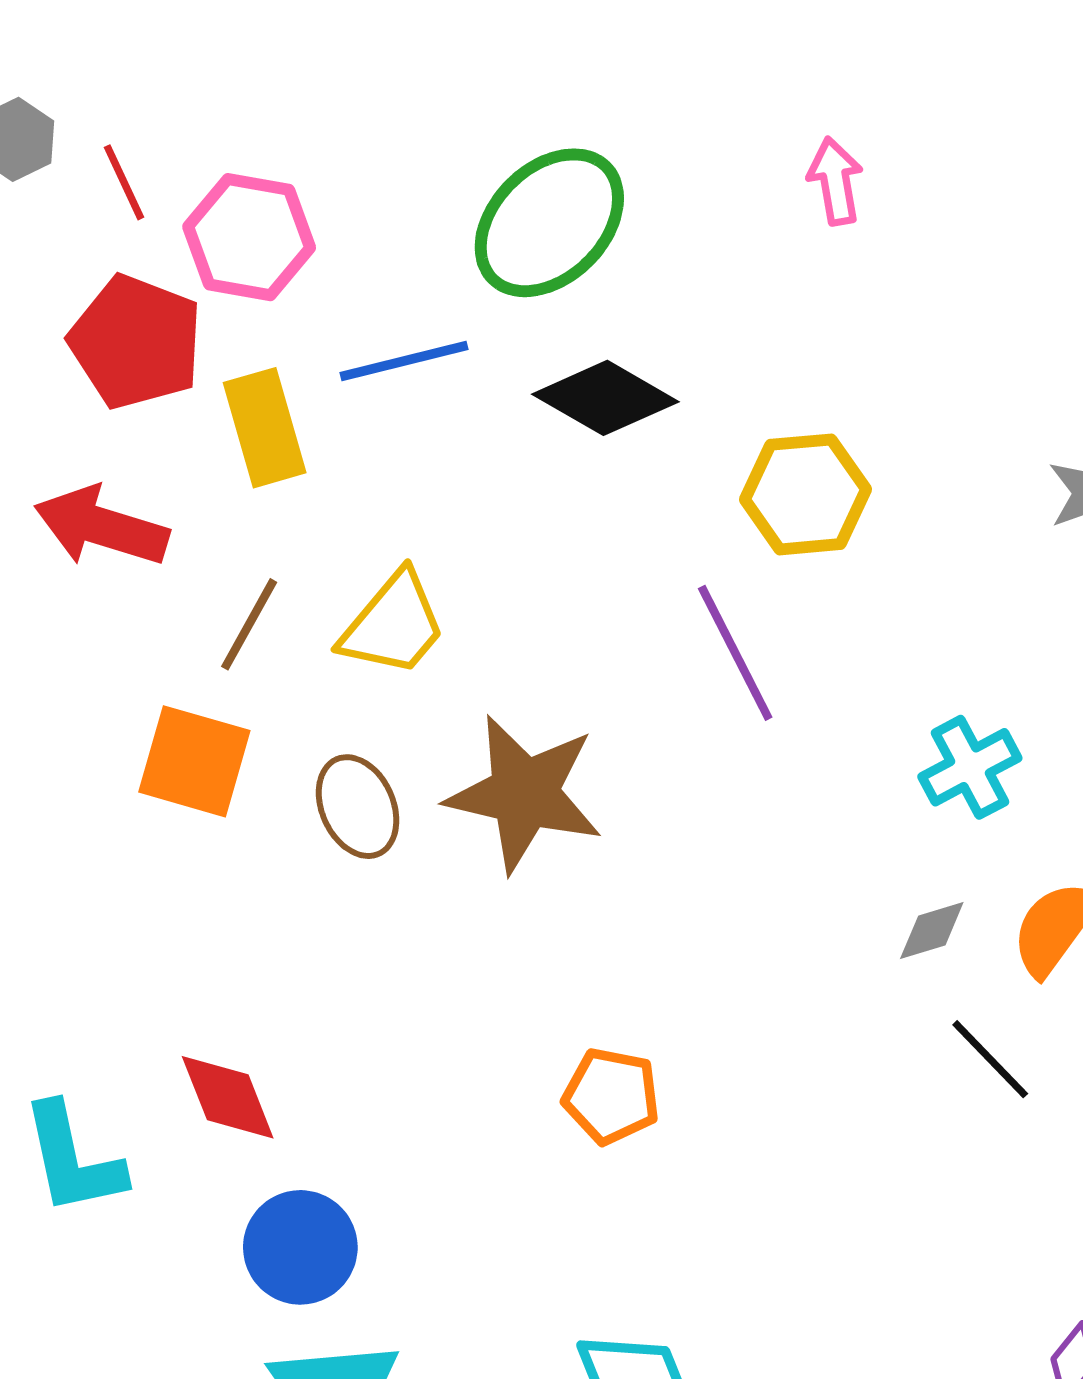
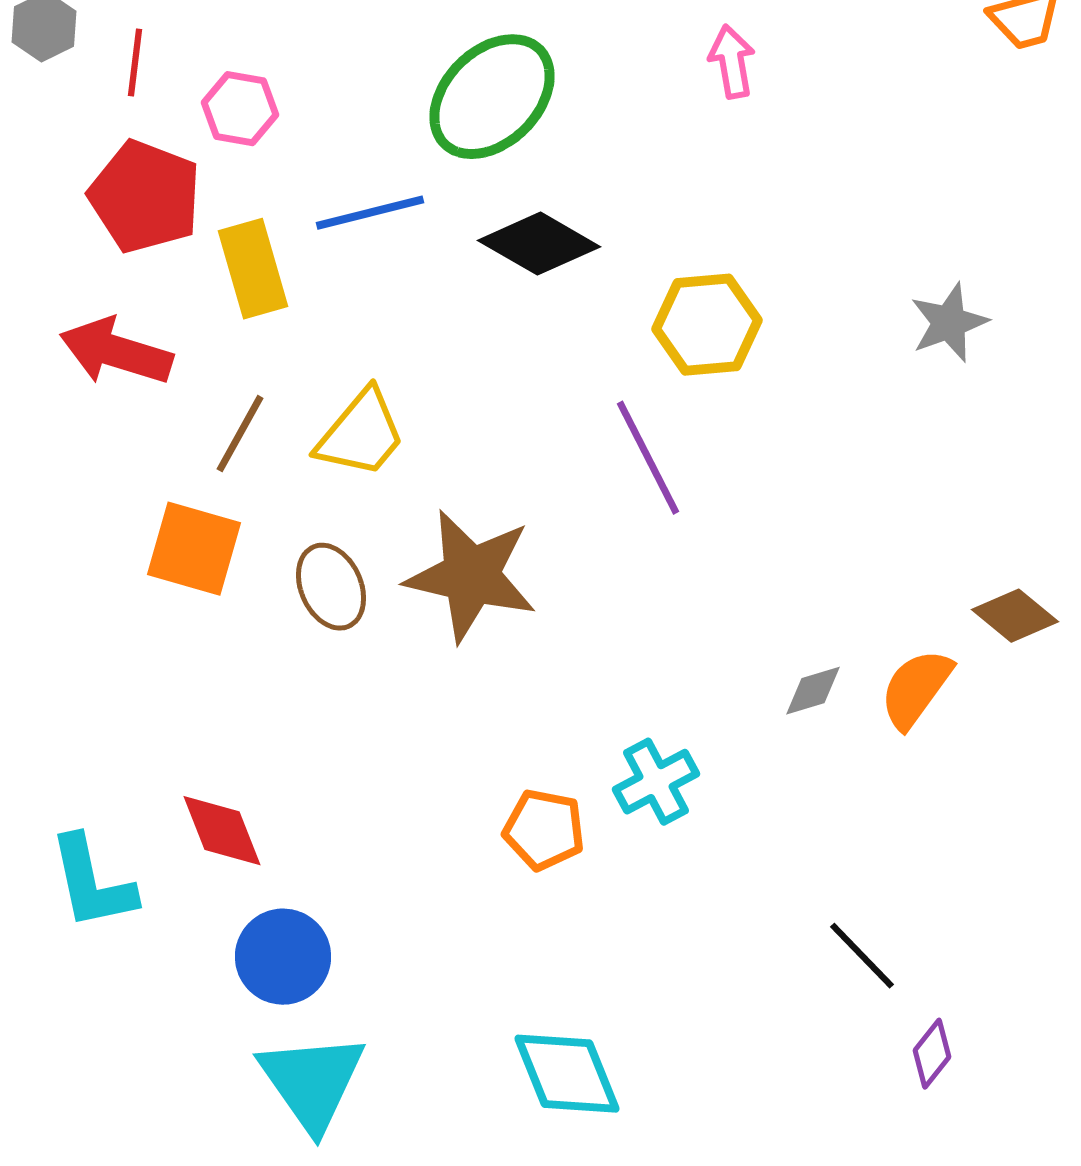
red line: (124, 182) -> (135, 63), turned 32
pink hexagon: (249, 237) -> (240, 109), size x0.7
cyan cross: (970, 767) -> (656, 782), moved
black line: (990, 1059) -> (862, 956), moved

